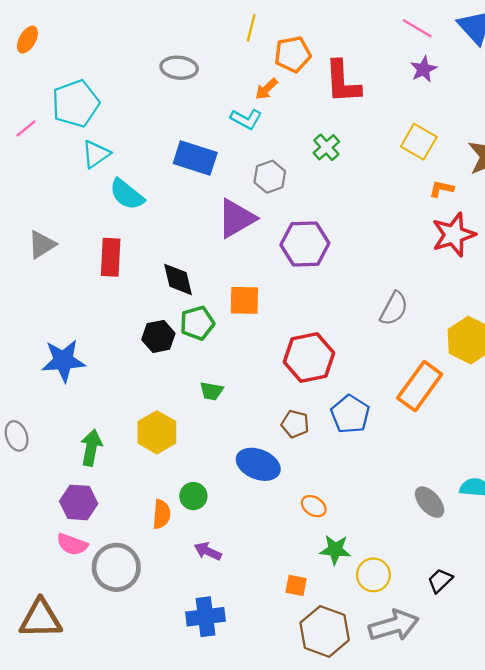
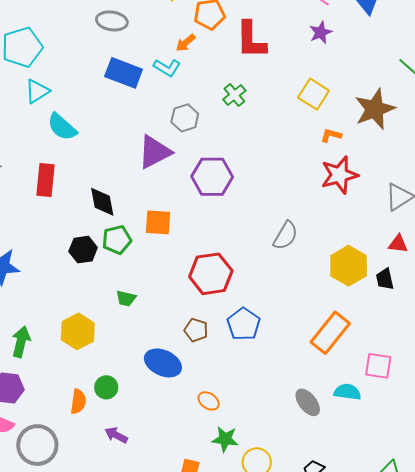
blue rectangle: (195, 158) -> (124, 73), moved
orange rectangle: (420, 386) -> (330, 333), moved

